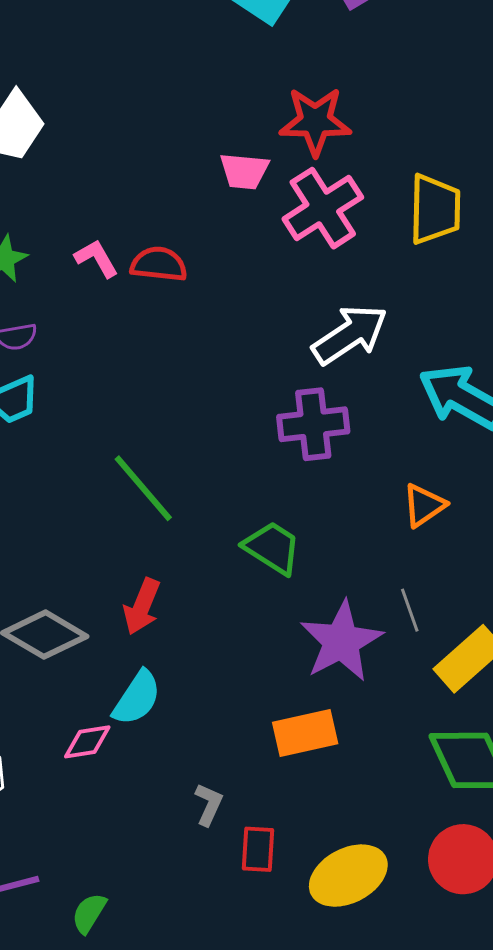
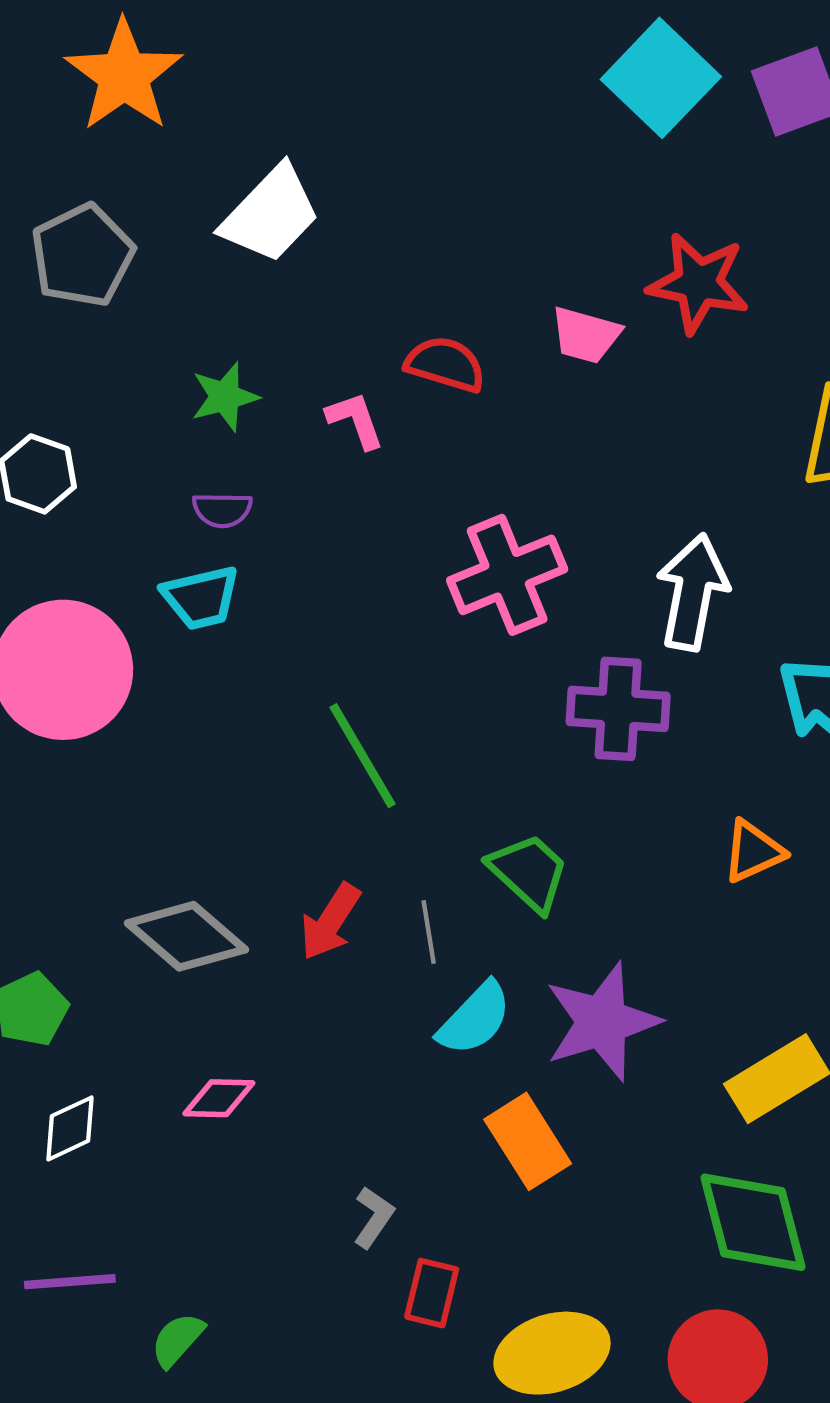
pink cross: (323, 208) -> (507, 575), moved
red semicircle: (159, 264) -> (445, 364), moved
white arrow: (350, 335) -> (692, 592), turned -56
gray line: (410, 610) -> (429, 932), moved
cyan semicircle: (137, 698) -> (475, 1019), moved
orange rectangle: (305, 733) -> (528, 1141), turned 60

